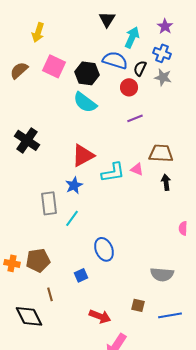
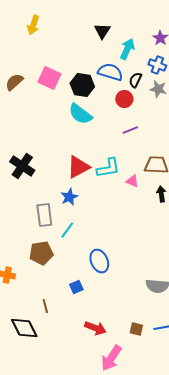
yellow arrow: (38, 32) -> (33, 25), moved
black cross: (27, 140) -> (22, 166), moved
cyan L-shape: (113, 172) -> (108, 168), moved
brown pentagon: (38, 260) -> (41, 253), moved
brown square: (138, 305) -> (136, 329), moved

